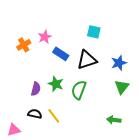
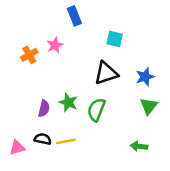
blue rectangle: (61, 54) -> (74, 16), moved, turned 35
yellow line: (54, 116) -> (66, 141), turned -63
pink triangle: (14, 130) -> (17, 148), moved

